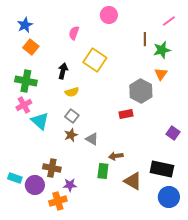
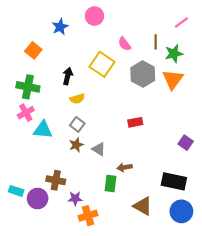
pink circle: (109, 15) -> (94, 16), moved
blue star: (25, 25) -> (60, 27), moved
pink semicircle: (74, 33) -> (125, 44), moved, turned -56
orange triangle: (161, 74) -> (173, 79), size x1.5
gray hexagon: (141, 91) -> (143, 74), moved
cyan triangle: (40, 121) -> (43, 130), turned -36
brown triangle: (133, 181) -> (143, 206), moved
orange cross: (58, 201) -> (88, 216), moved

